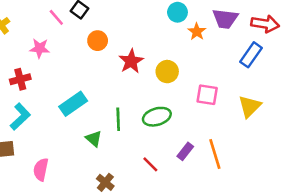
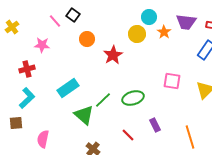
yellow circle: (167, 72) -> (137, 34), moved
green line: (118, 119) -> (103, 100), turned 48
green triangle: (94, 139) -> (84, 115), size x1.5
purple rectangle: (185, 151) -> (155, 125), turned -64
orange line: (215, 154) -> (190, 137), moved

